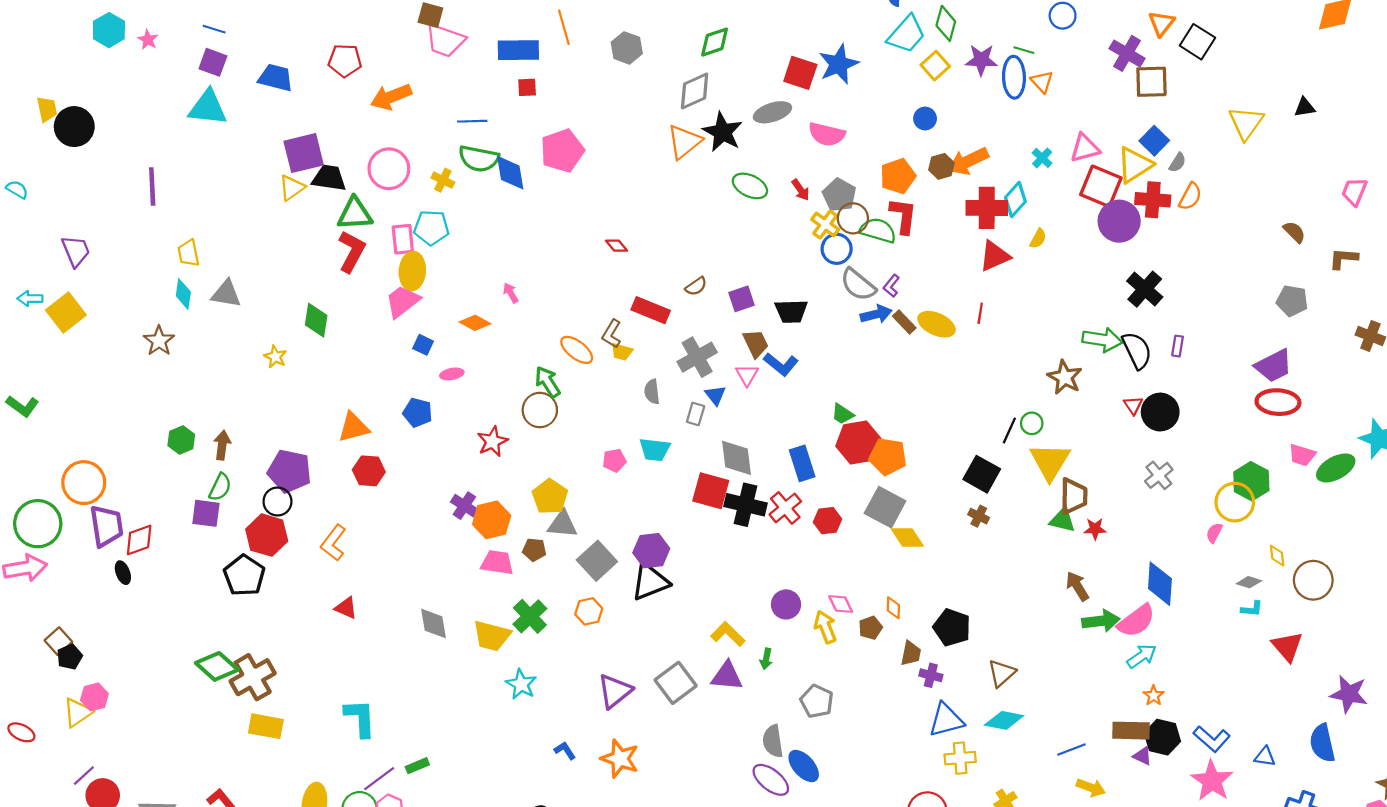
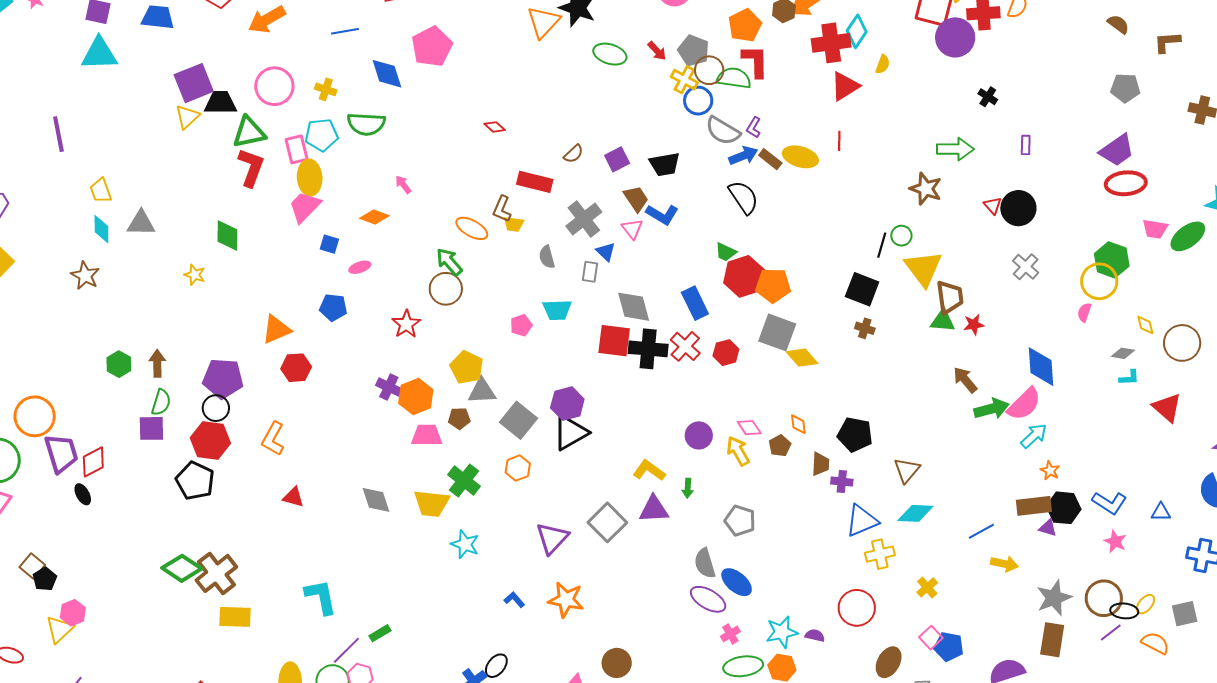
green semicircle: (479, 159) -> (366, 124), moved
black cross: (1145, 289) -> (988, 97), size x0.6
black semicircle: (1137, 350) -> (743, 197), moved
pink star: (1212, 781) -> (1115, 541), size x0.6

